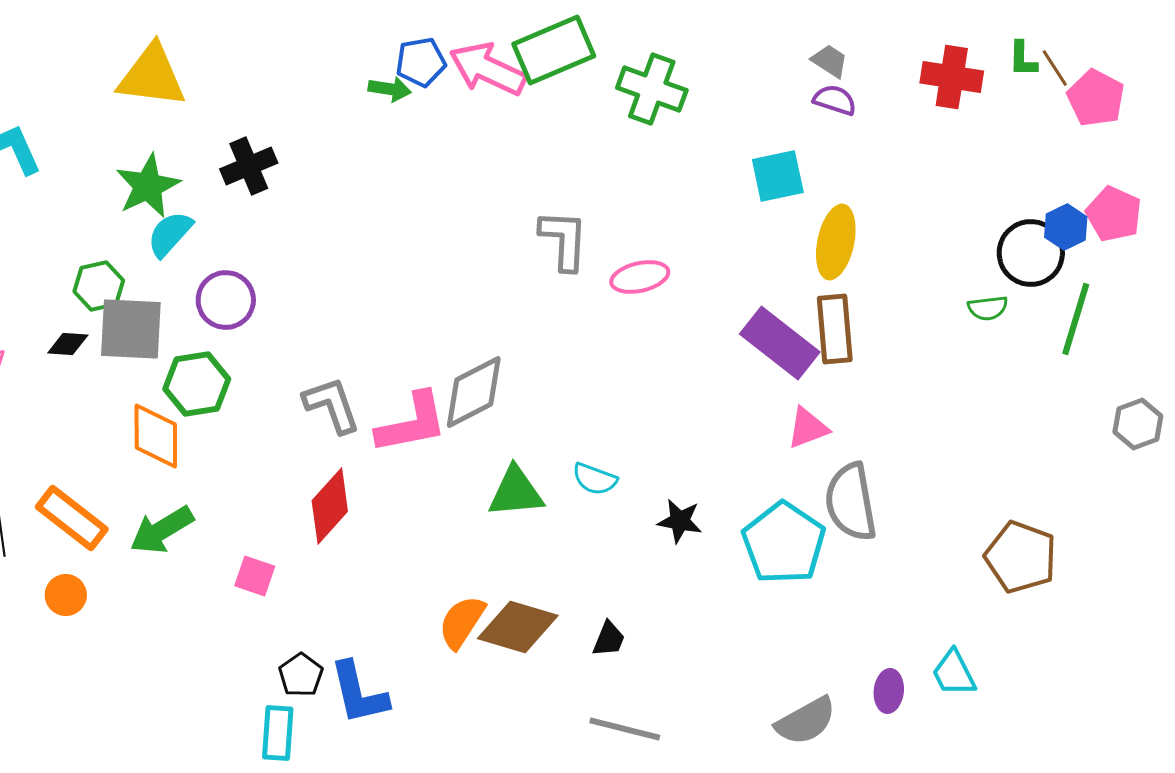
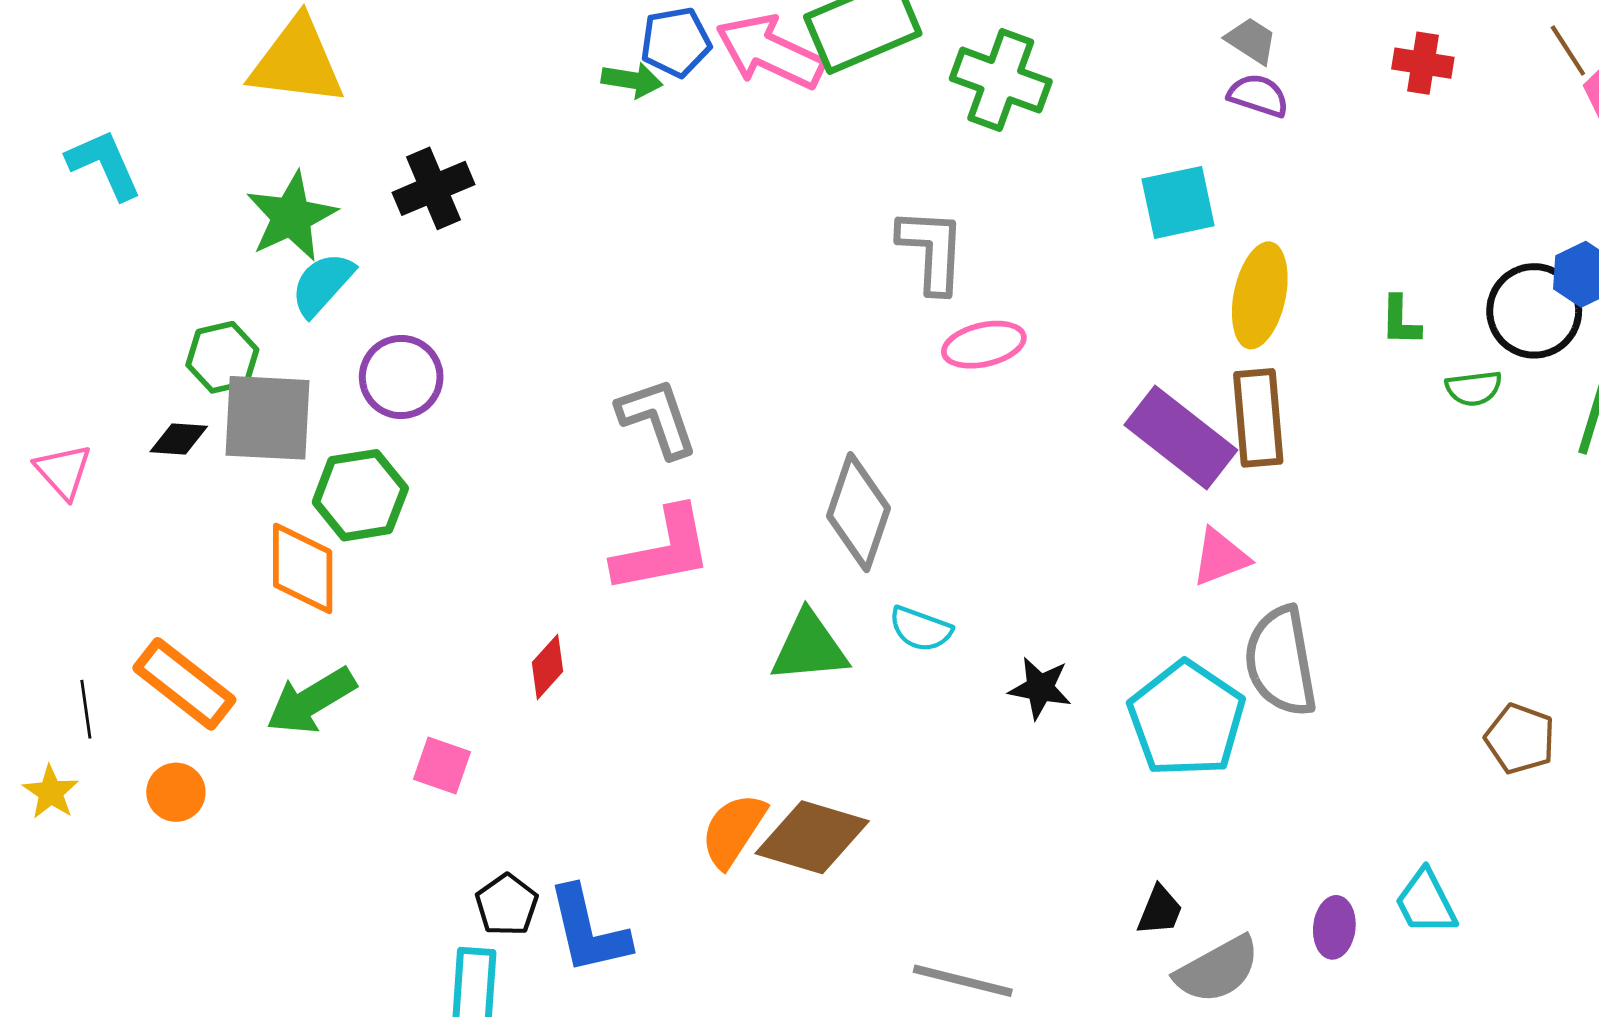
green L-shape: (1023, 59) -> (1400, 321), moved
red cross: (952, 77) -> (1423, 63), size x0.7
gray L-shape: (564, 240) -> (932, 250), moved
gray diamond: (474, 392) -> (859, 512), moved, turned -44
gray L-shape: (332, 405) -> (657, 418), moved
red diamond: (330, 506) -> (548, 667), size x0.6
brown pentagon: (1021, 557) -> (1520, 739), size x0.7
black trapezoid: (609, 639) -> (1160, 910), moved

